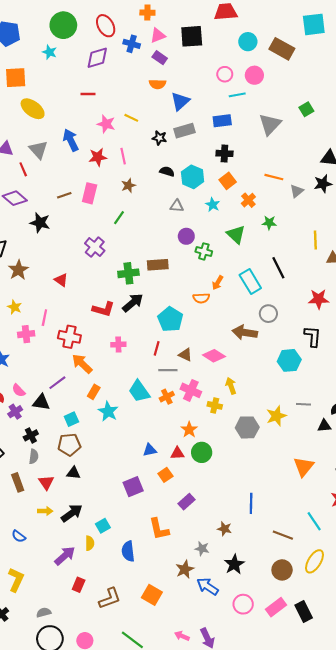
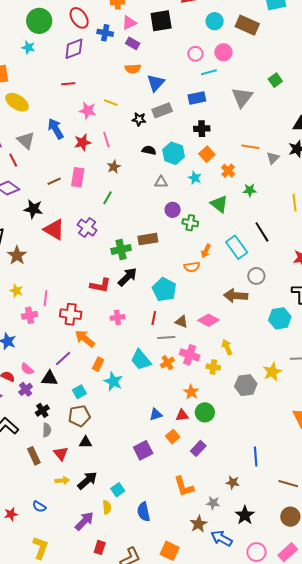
red triangle: (61, 280) -> (54, 230), moved, size x1.6
purple rectangle: (187, 502) -> (198, 448), moved
orange L-shape: (159, 529) -> (184, 487), moved

